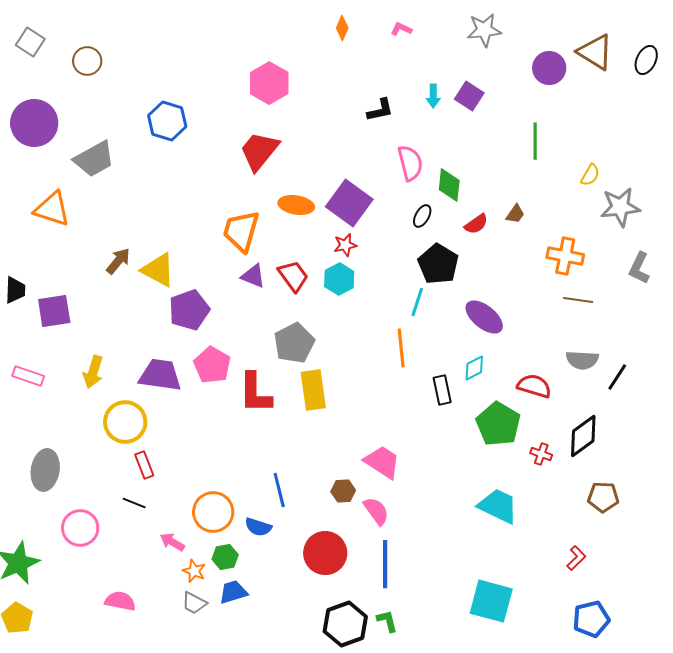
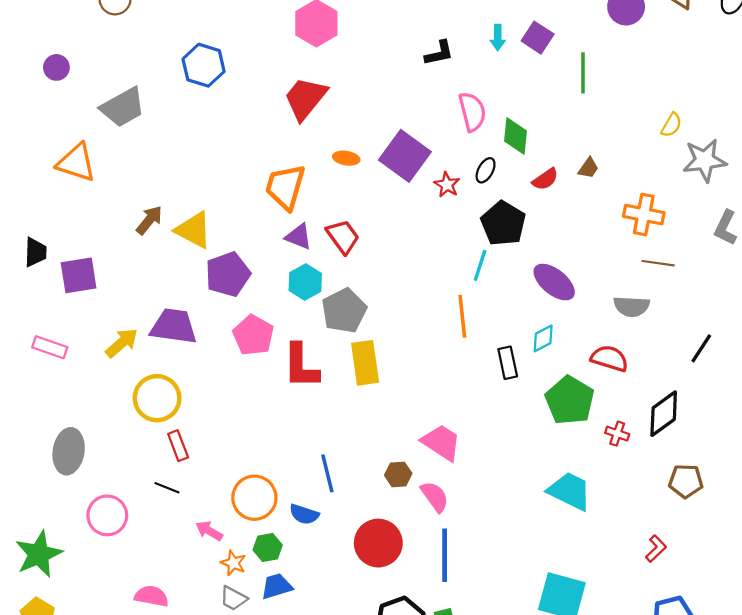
purple circle: (34, 123) -> (56, 67), size x0.5
green line: (535, 141) -> (583, 73), moved
orange ellipse: (296, 205) -> (346, 158), size x0.7
red star: (345, 245) -> (447, 185), moved, turned -30
cyan hexagon: (339, 279) -> (305, 282), moved
gray semicircle: (582, 360) -> (632, 306), moved
yellow arrow: (93, 372) -> (122, 343), turned -148
purple trapezoid: (160, 375) -> (174, 326), moved

